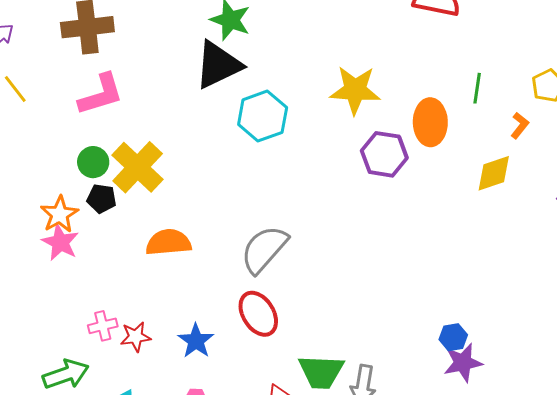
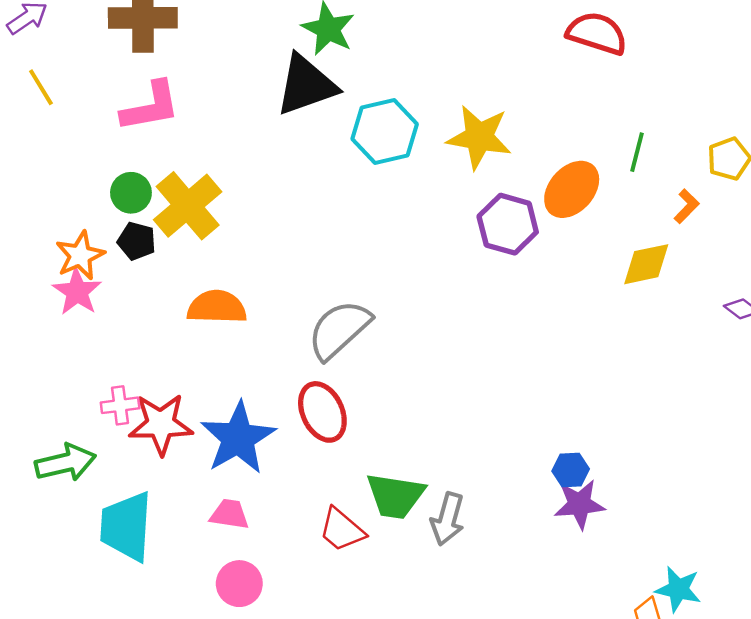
cyan hexagon: (263, 116) -> (385, 131), moved
orange ellipse: (430, 122) -> (572, 189), turned 36
red star: (136, 337) -> (161, 424), size x1.6
blue star: (196, 341) -> (238, 438), size x1.6

